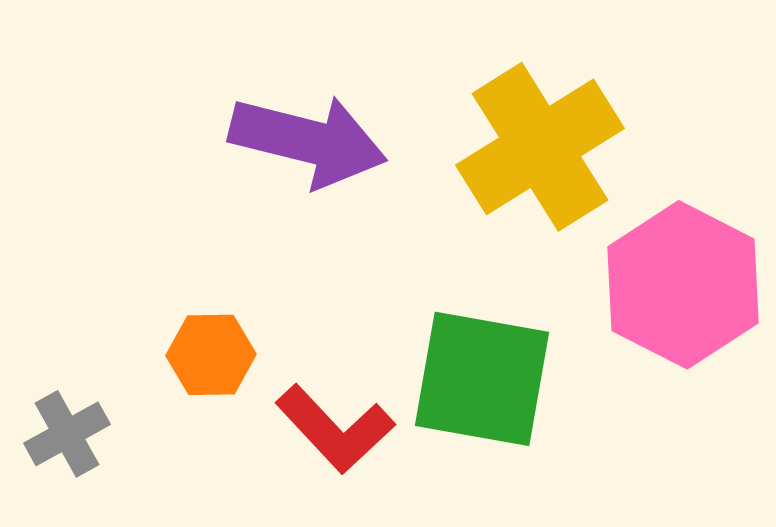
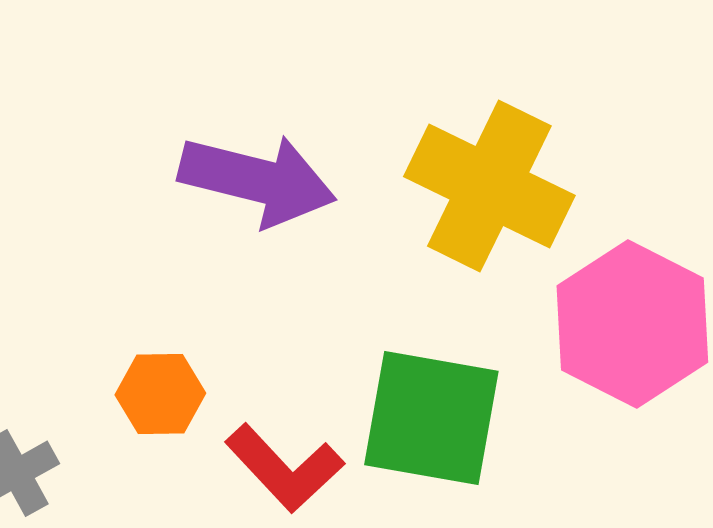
yellow cross: (540, 147) -> (489, 186), turned -32

